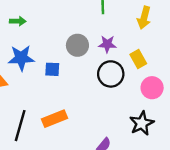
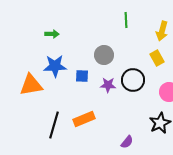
purple star: (107, 44) -> (108, 85), moved
yellow rectangle: (138, 59) -> (157, 58), moved

